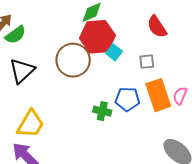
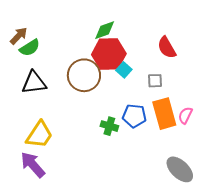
black triangle: (22, 71) -> (34, 83), turned 32

